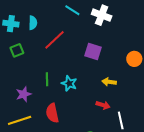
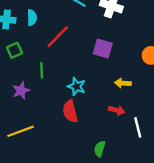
green line: (47, 79) -> (42, 70), moved
purple star: (24, 94) -> (21, 91), moved
red semicircle: (52, 113) -> (70, 111), moved

